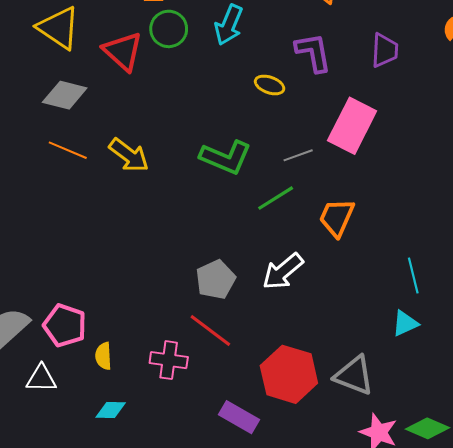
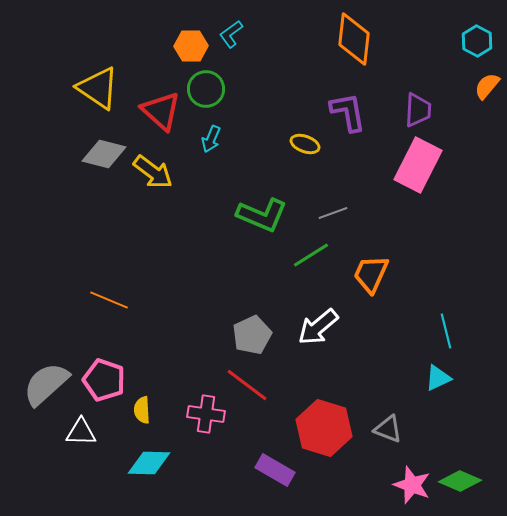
cyan arrow: (229, 25) -> (211, 139), moved, size x0.7
pink rectangle: (352, 126) -> (418, 165), moved
orange line: (68, 150) -> (109, 300), moved
yellow arrow: (129, 155) -> (153, 172), moved
gray triangle: (354, 375) -> (388, 429), size x0.7
cyan diamond: (111, 410) -> (149, 463), size x1.4

